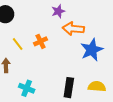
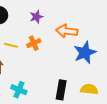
purple star: (58, 11) -> (36, 17), moved
yellow line: (18, 44) -> (11, 45), turned -40

